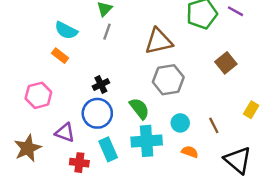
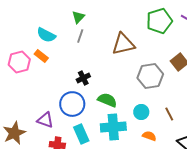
gray hexagon: (168, 80) -> (150, 76), moved
black cross: (101, 84) -> (83, 78), moved
pink hexagon: (38, 95) -> (19, 62), moved
green semicircle: (139, 109) -> (107, 100), turned -30

